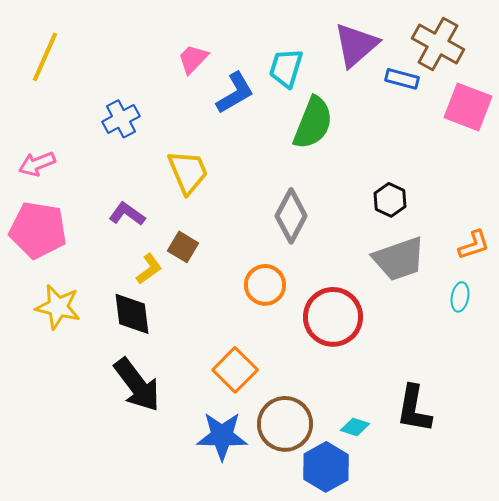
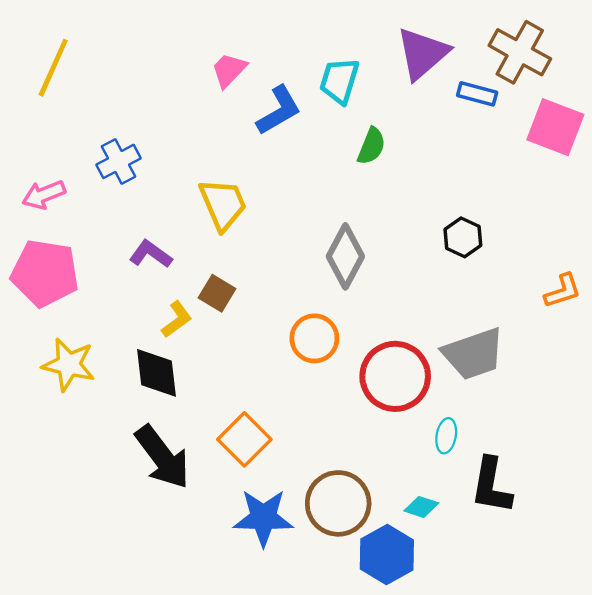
blue cross: (121, 119) -> (118, 161), moved
green semicircle: (313, 123) -> (371, 146), size x0.6
gray trapezoid: (399, 259) -> (474, 354), moved
cyan ellipse: (460, 297) -> (446, 436), moved
orange square: (235, 370) -> (244, 439), moved

